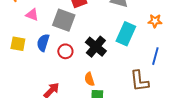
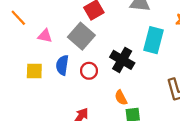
gray square: (64, 20) -> (81, 36), turned 30

